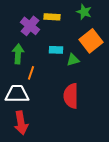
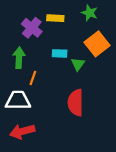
green triangle: (73, 60) -> (78, 64), turned -40
red arrow: (21, 123) -> (22, 131), turned 85

